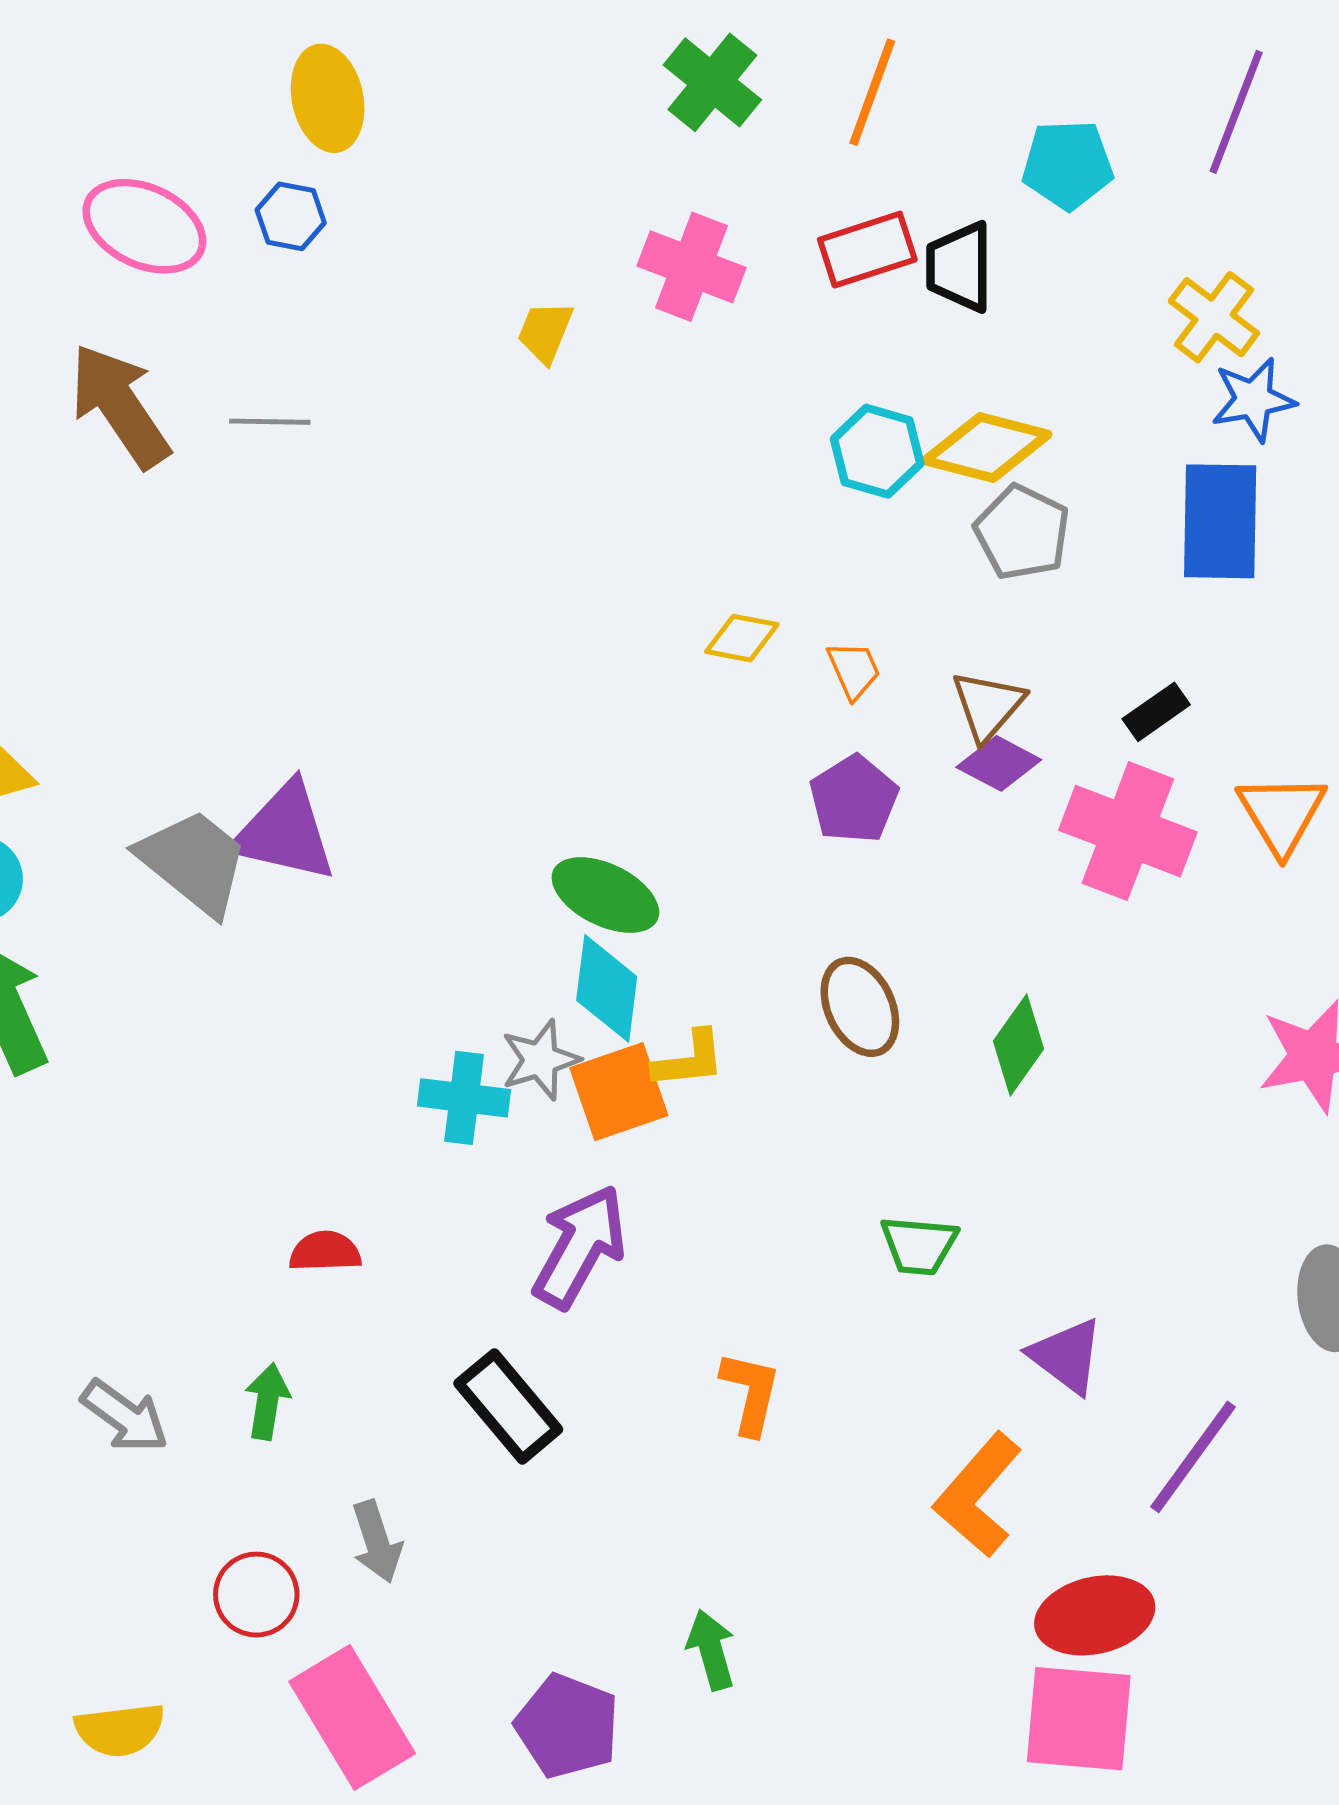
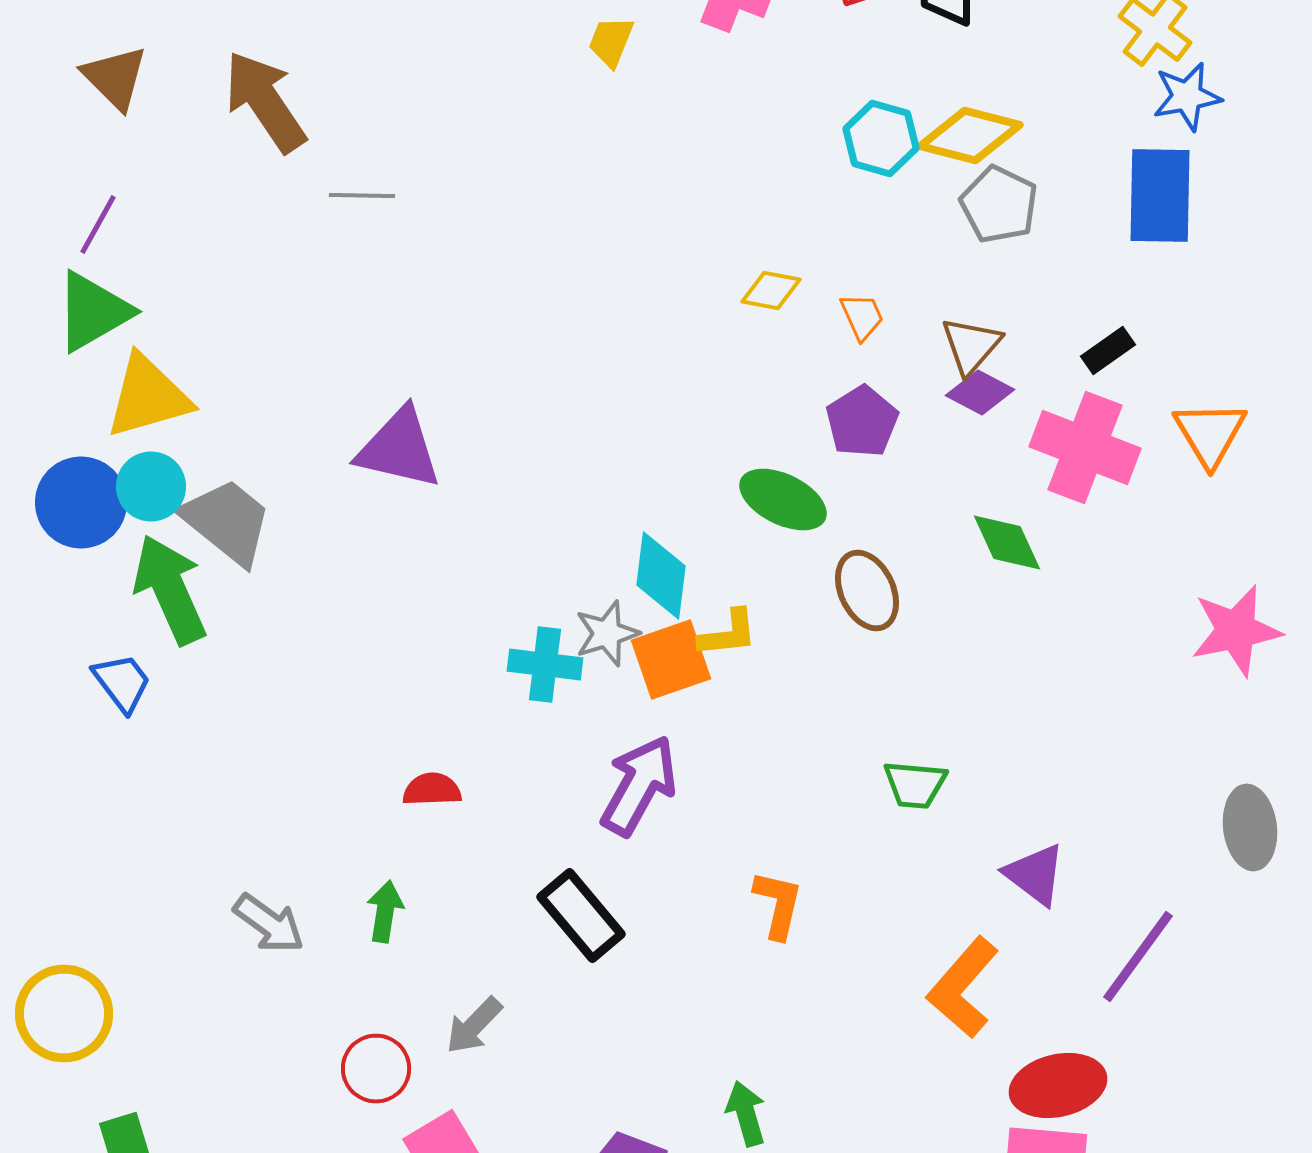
gray line: (270, 422) -> (362, 196), moved
gray trapezoid: (194, 862) -> (227, 522), moved
green ellipse: (605, 895) -> (783, 500), moved
green diamond: (1019, 1045) -> (1007, 542), moved, turned -60
gray arrow: (377, 1542) -> (474, 1026), turned 62

